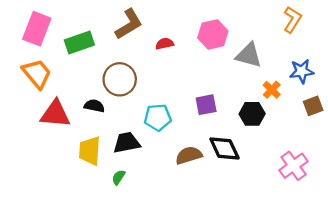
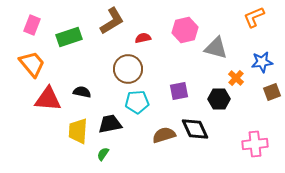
orange L-shape: (292, 19) -> (254, 17), turned -145
pink rectangle: (37, 29) -> (32, 25), size x0.7
brown circle: (120, 79) -> (128, 69), moved
pink cross: (294, 166) -> (255, 144), turned 30

